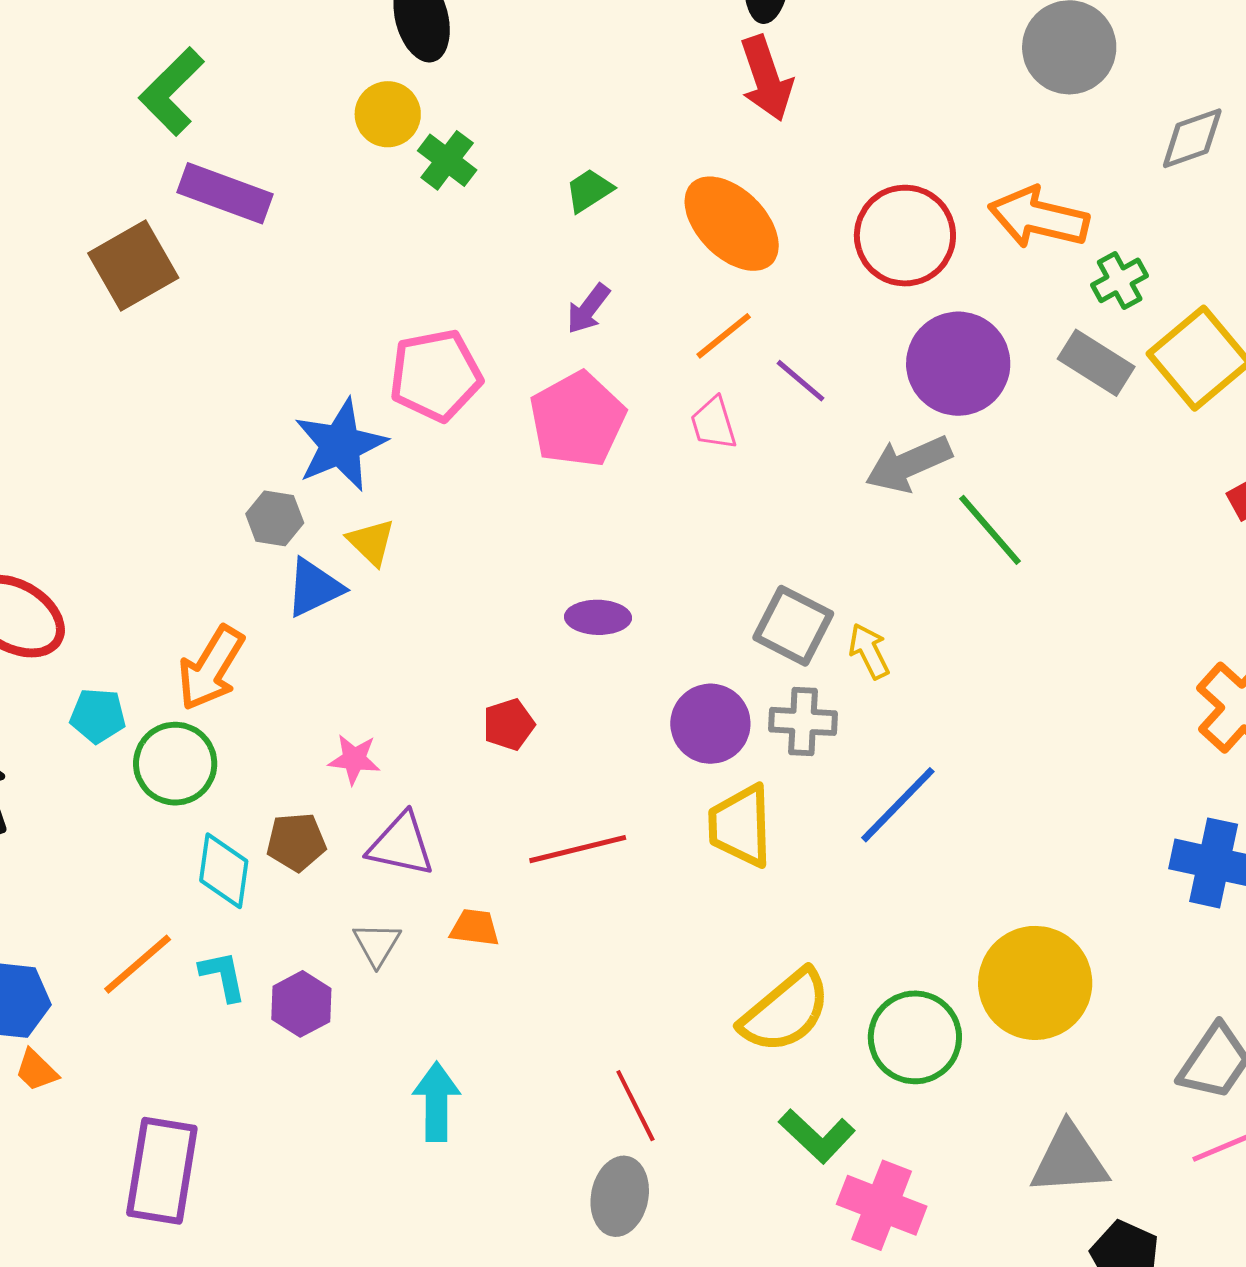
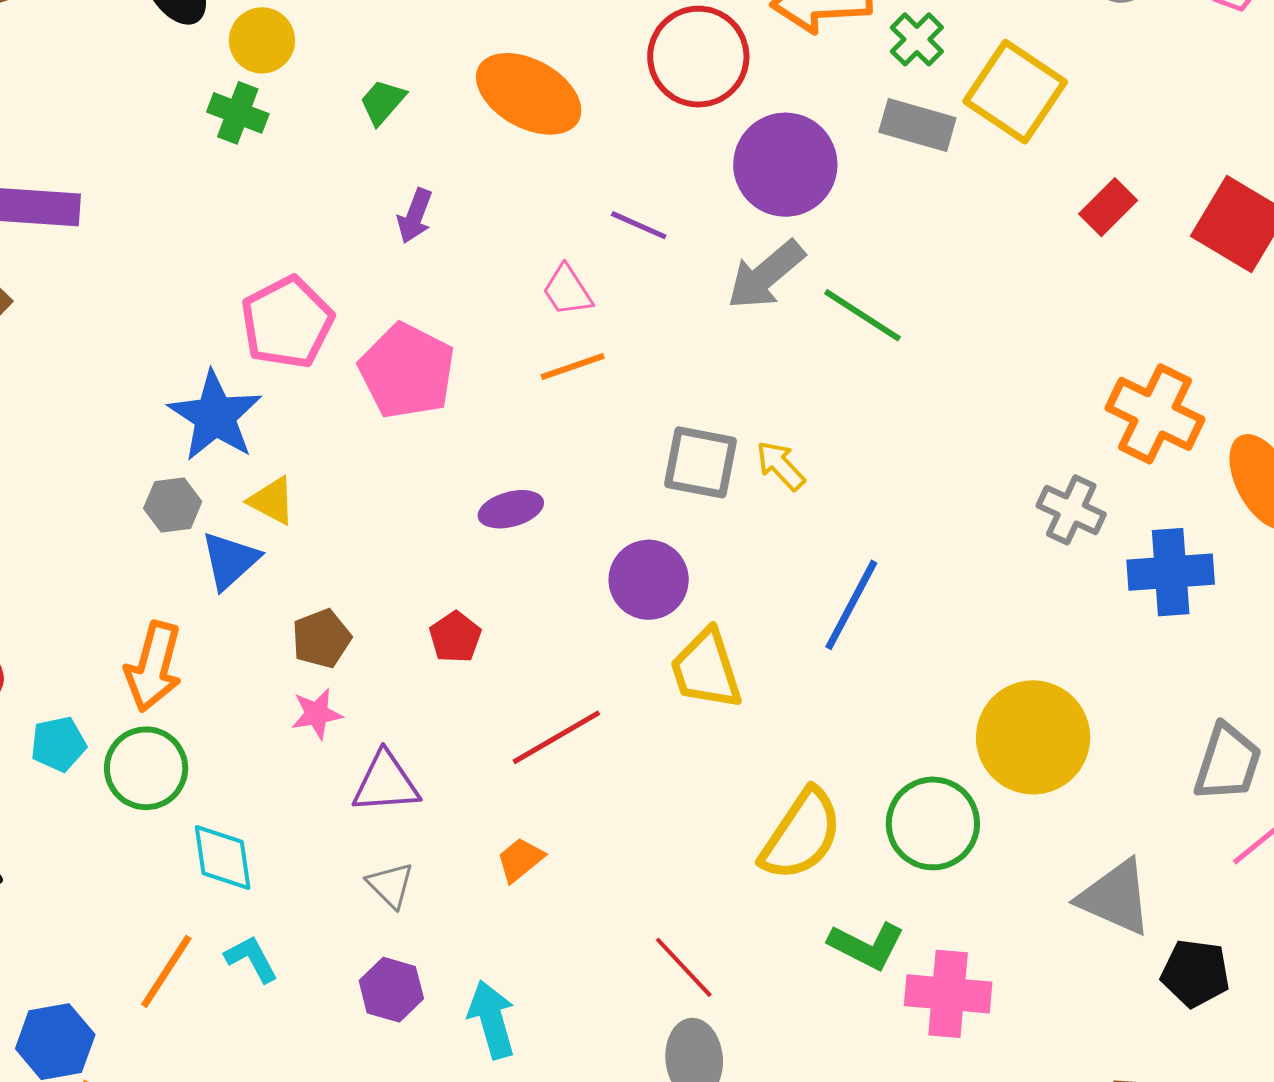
yellow circle: (388, 114) -> (262, 40), moved
orange line: (724, 336) -> (573, 366), moved, turned 36
pink pentagon: (577, 419) -> (407, 371), moved
gray cross: (803, 721) -> (1071, 510), moved, turned 38
brown pentagon: (296, 842) -> (321, 639), moved
orange trapezoid: (475, 928) -> (520, 860), moved, turned -30
purple hexagon: (301, 1004) -> (391, 990), moved
gray triangle: (1069, 1160) -> (1115, 897), turned 44

